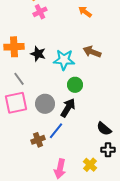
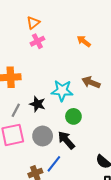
black star: (38, 54) -> (37, 104), moved
gray line: (19, 79) -> (16, 110), turned 64
black arrow: (68, 108) -> (66, 140), turned -72

